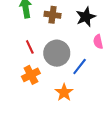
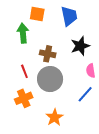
brown cross: (53, 15) -> (48, 54), moved
blue line: (80, 67) -> (85, 94), moved

